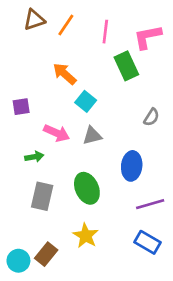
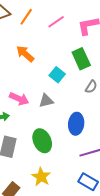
pink line: (105, 32) -> (56, 22), turned 48
green rectangle: (126, 66) -> (81, 59), moved
cyan square: (86, 101) -> (57, 75), moved

